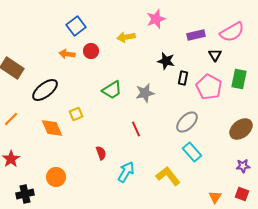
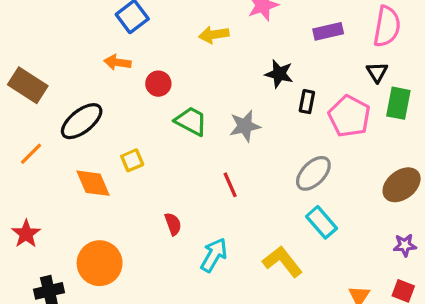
pink semicircle: (232, 32) -> (387, 26), turned -50
red circle: (91, 51) -> (158, 84), moved
black triangle: (215, 55) -> (377, 72), moved
green trapezoid: (112, 90) -> (191, 121), turned -120
orange line: (11, 119) -> (31, 154), moved
orange circle: (56, 177) -> (100, 263), size x1.4

